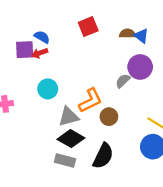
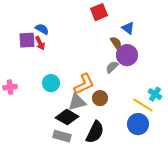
red square: (88, 27) -> (99, 12), moved
brown semicircle: (127, 33) -> (116, 43), moved, turned 56
red arrow: (40, 53) -> (40, 43), turned -96
cyan circle: (48, 89) -> (51, 83), moved
gray triangle: (69, 117) -> (77, 102), moved

